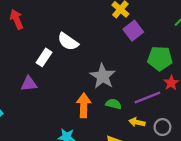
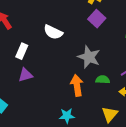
purple square: (133, 31) -> (97, 19), moved
white rectangle: (44, 57) -> (22, 51), moved

